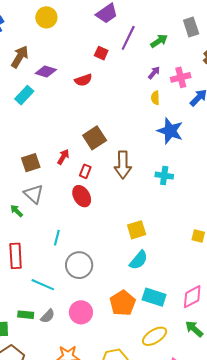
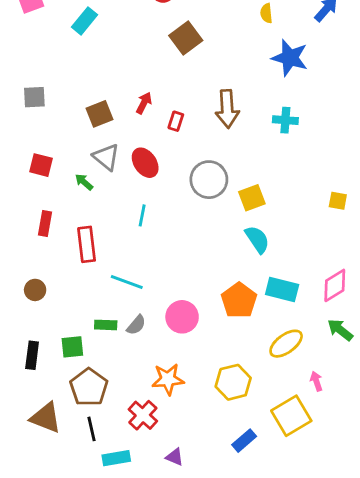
brown square: (95, 138) -> (186, 38), moved
red ellipse: (82, 196) -> (145, 163), moved
cyan semicircle: (139, 260) -> (257, 239), turned -70
gray circle: (79, 265) -> (209, 180), moved

